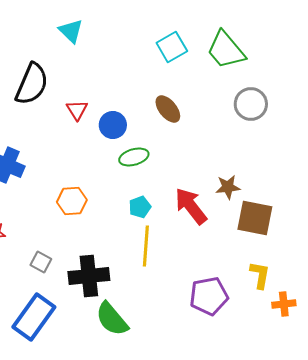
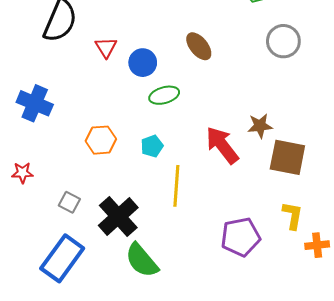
cyan pentagon: (140, 207) -> (152, 146), moved
black cross: (89, 276) -> (118, 217), turned -36

